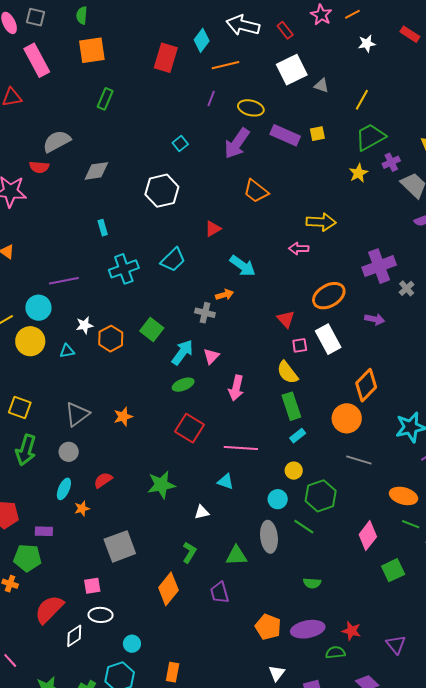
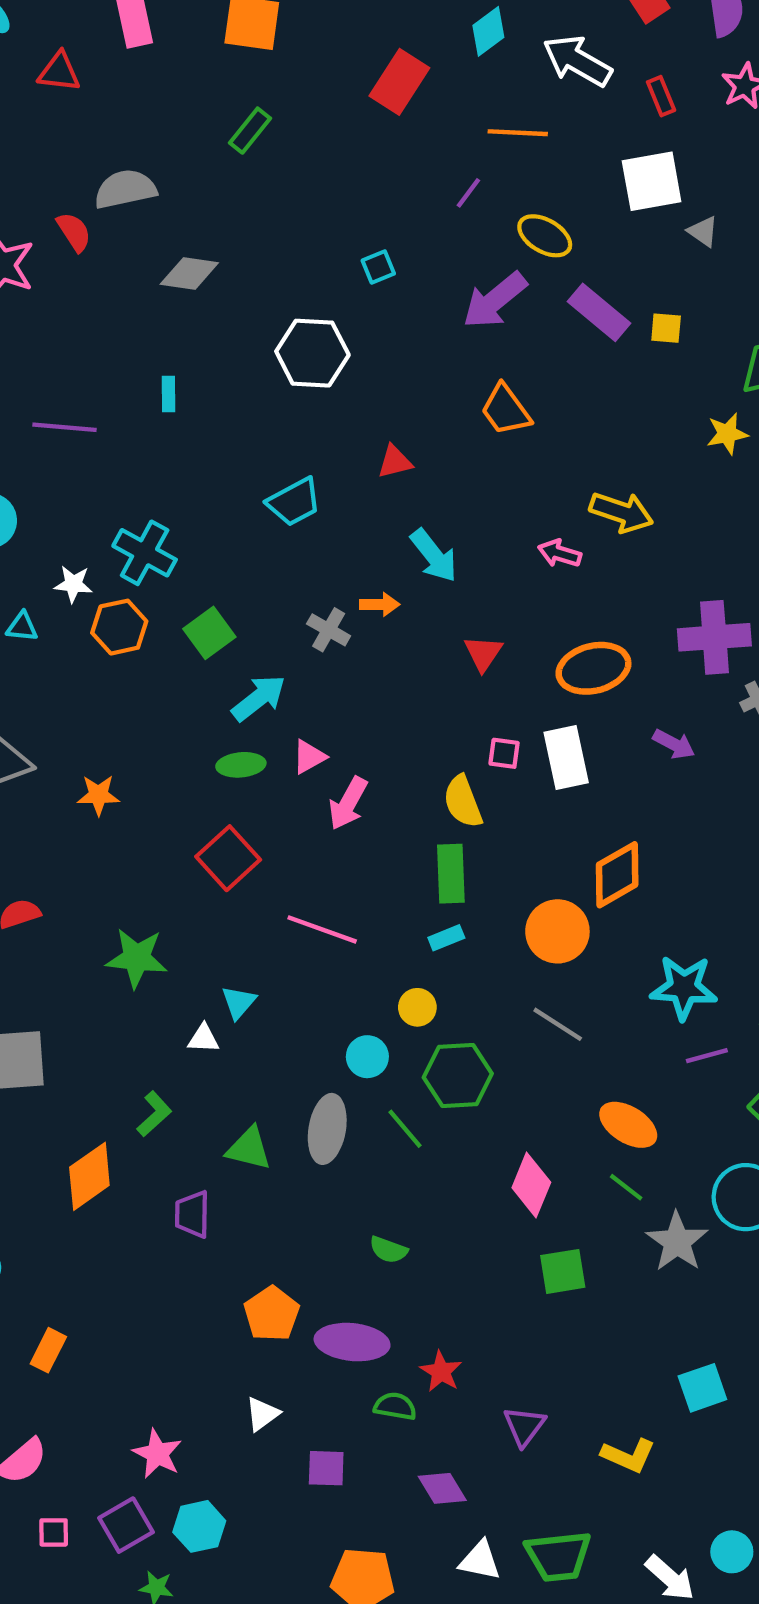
cyan diamond: (202, 40) -> (488, 31), moved
red semicircle: (39, 167) -> (74, 232), turned -144
cyan cross: (124, 269) -> (145, 553), moved, turned 32
purple line: (64, 281) -> (65, 427), moved
red triangle: (286, 319) -> (483, 653), moved
pink triangle: (211, 356) -> (309, 757), moved
cyan triangle: (226, 481) -> (239, 1002), moved, turned 36
pink diamond: (368, 536) -> (531, 1185), turned -32

